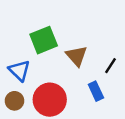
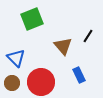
green square: (44, 40) -> (32, 19), moved
black line: (111, 66) -> (88, 36), moved

